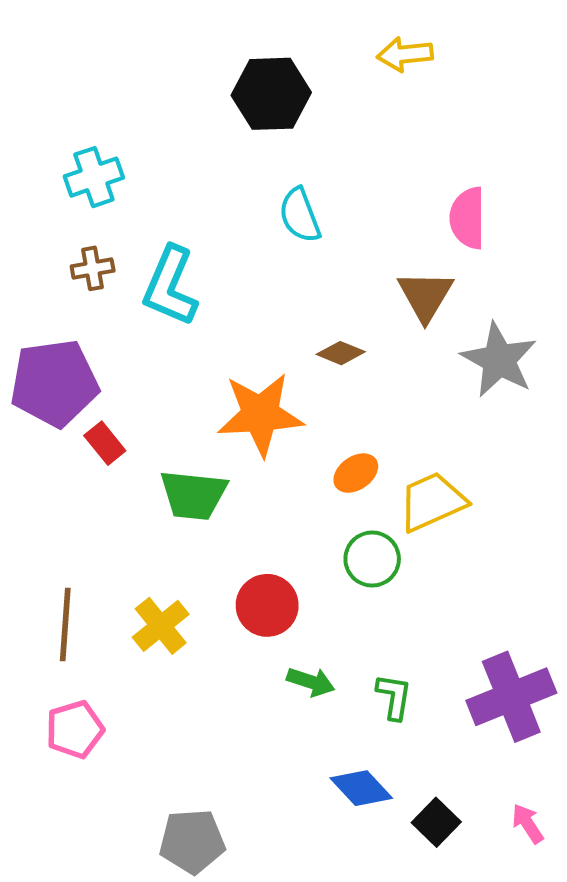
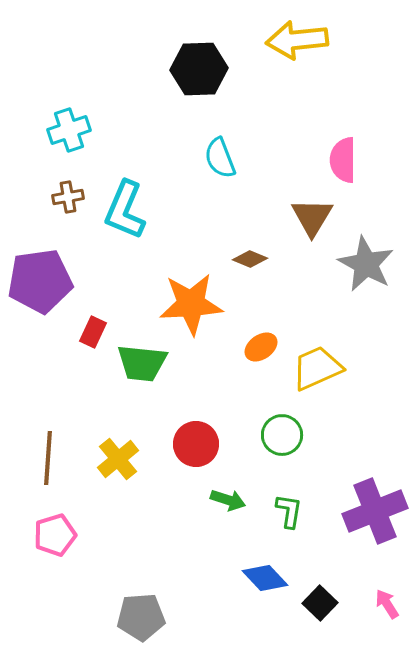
yellow arrow: (405, 54) -> (297, 40), size x1.5
red rectangle: (105, 443) -> (93, 332), moved, turned 64
green circle: (372, 559) -> (282, 435), moved

